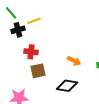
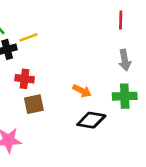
black diamond: (67, 86) -> (91, 120), moved

